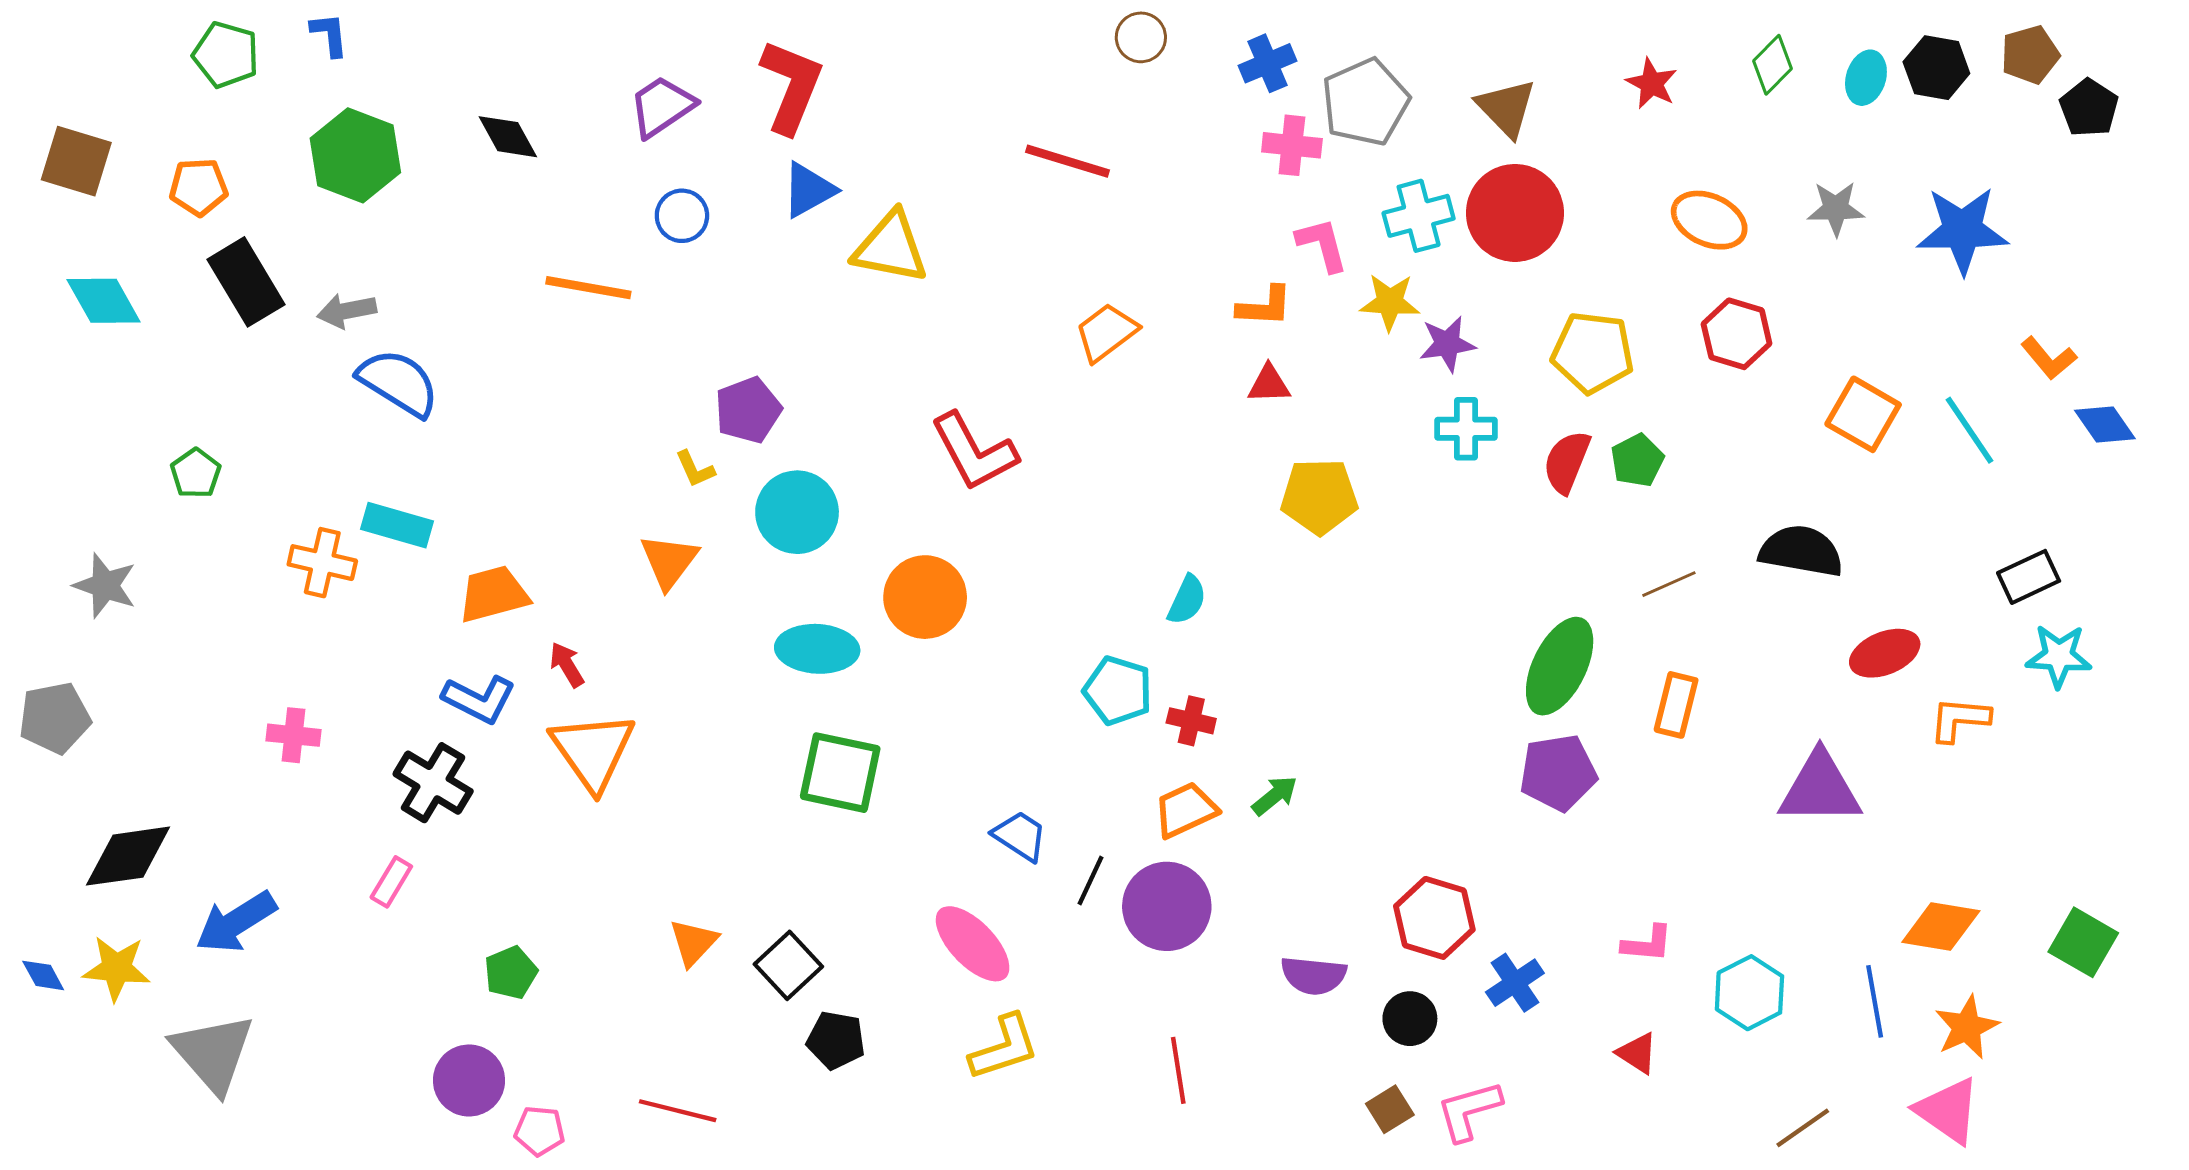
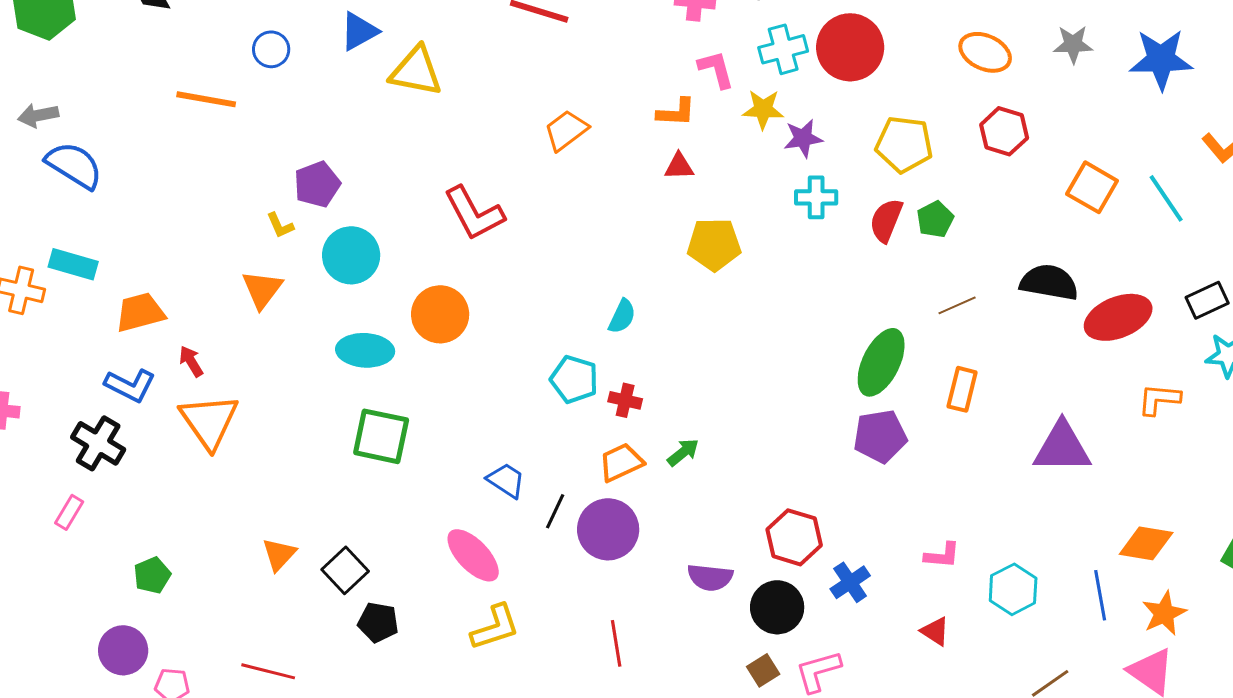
red ellipse: (1885, 653) -> (1118, 317), moved, size x1.4
black circle: (1410, 1019) -> (777, 607), size x1.4

